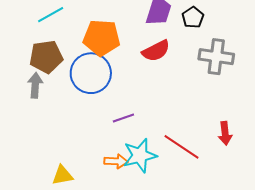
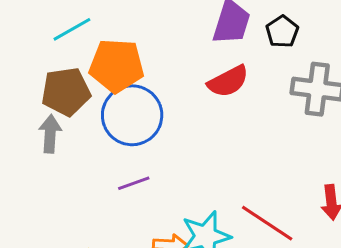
orange pentagon: (101, 38) -> (117, 66), moved
purple line: (123, 118) -> (134, 183), moved

